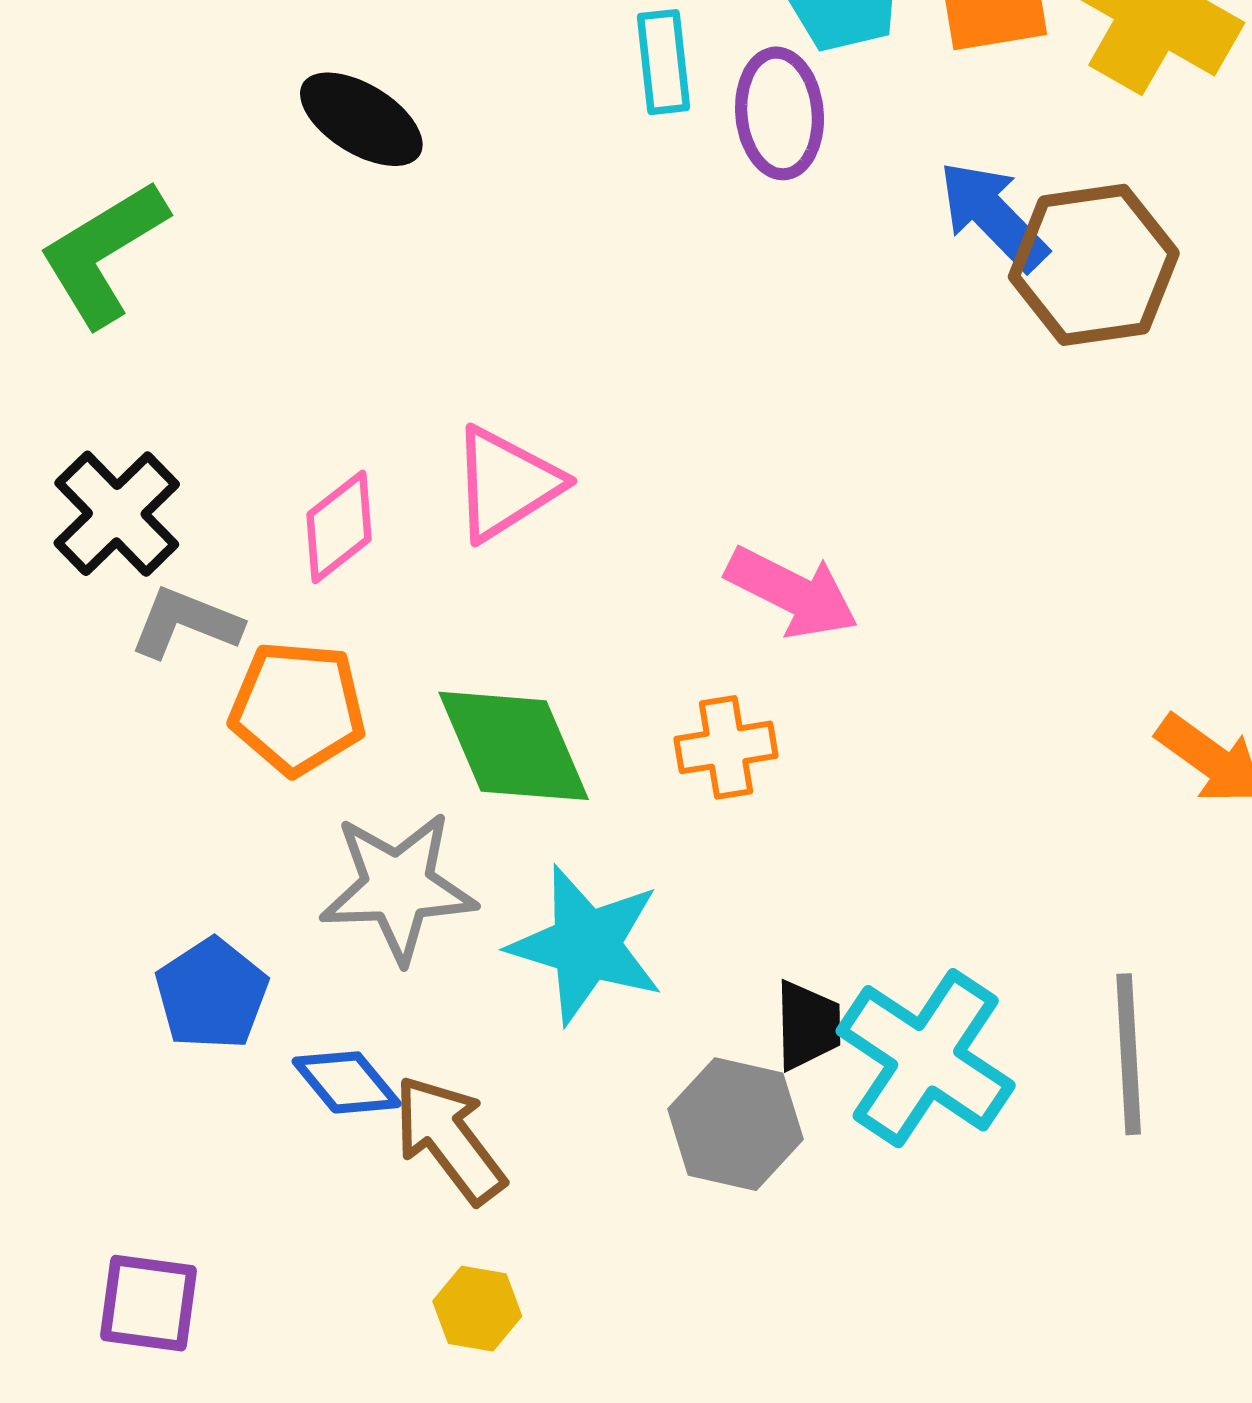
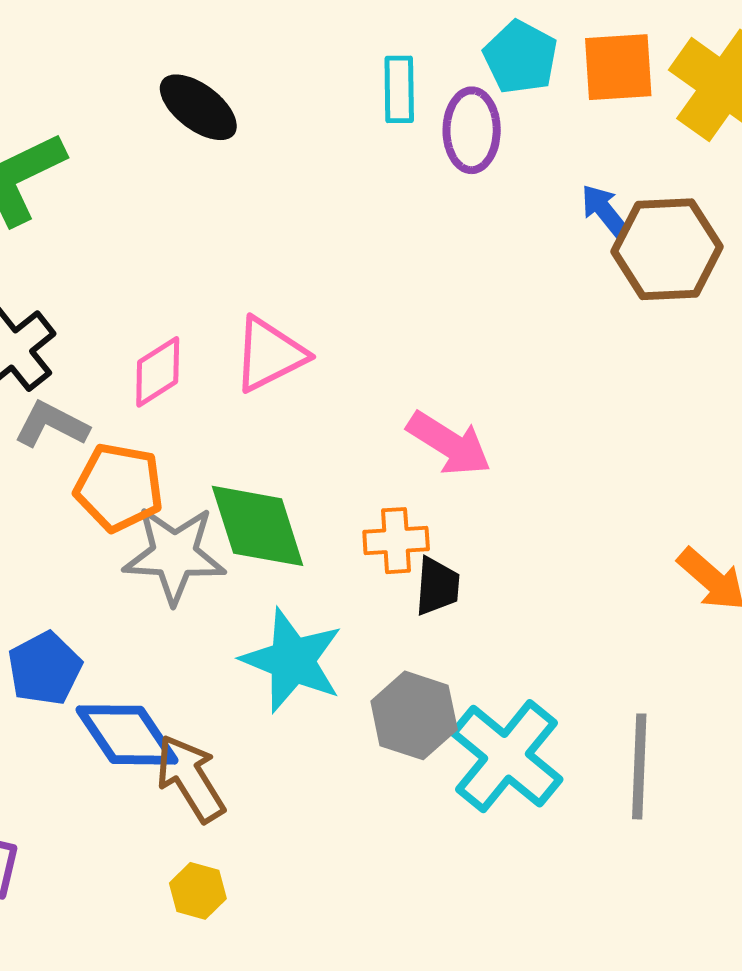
blue arrow: (993, 216) -> (604, 211), size x0.7
gray star: (398, 887) -> (174, 555), moved
black trapezoid: (808, 1025) -> (437, 586), moved
blue diamond: (347, 1082) -> (127, 735), size x1.5
gray hexagon: (735, 1124) -> (414, 715), moved

